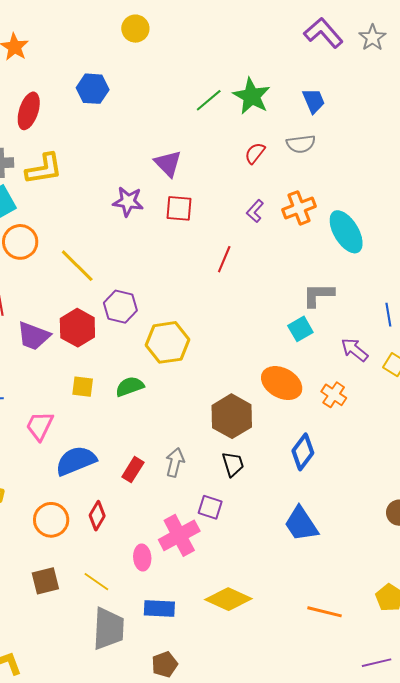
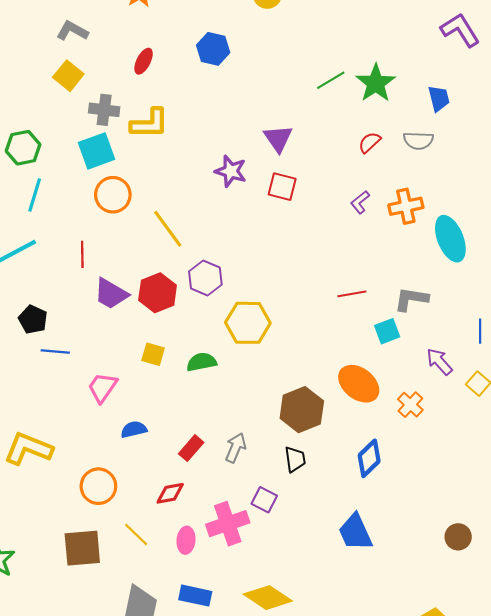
red ellipse: (29, 111) -> (144, 61), size x0.7
red line: (224, 259) -> (352, 294), moved, turned 48
blue semicircle: (76, 461) -> (134, 429), size x0.6
red diamond: (97, 516) -> (170, 493), moved, turned 40
brown square: (45, 581) -> (82, 548), size x1.4
yellow line: (96, 582) -> (136, 534), moved

